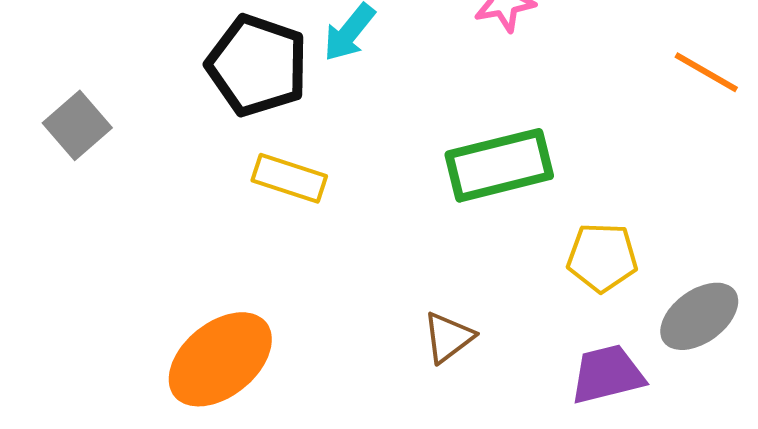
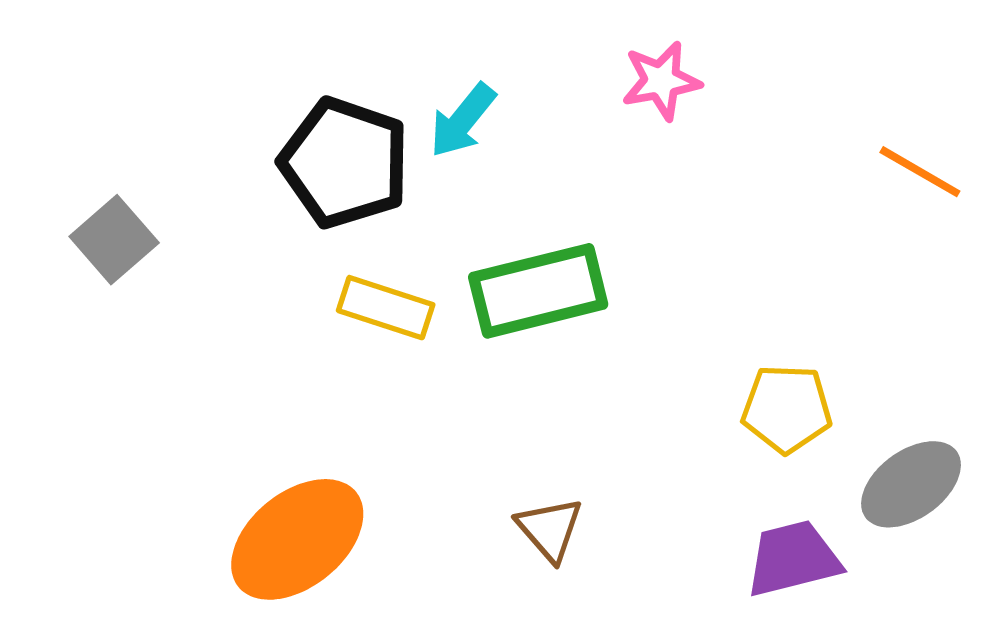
green rectangle: (499, 165) -> (538, 291), moved
brown triangle: (448, 337) -> (550, 529), moved, turned -34

